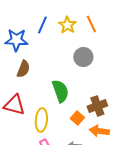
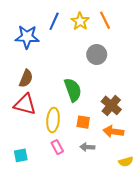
brown semicircle: (23, 69) -> (26, 78), moved
brown cross: (97, 106) -> (111, 105), turned -30
orange square: (77, 118) -> (83, 122), moved, turned -32

